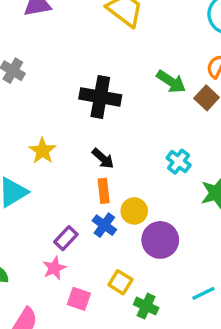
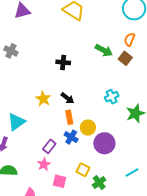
black cross: (100, 97) -> (63, 62), size x0.6
yellow star: (42, 151) -> (43, 99), moved
cyan cross: (179, 162) -> (112, 97), turned 32
green cross: (146, 306) -> (99, 182), turned 32

